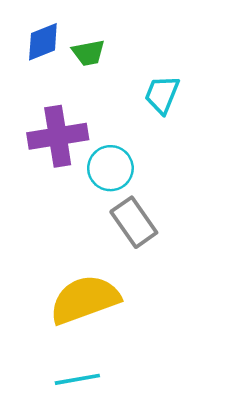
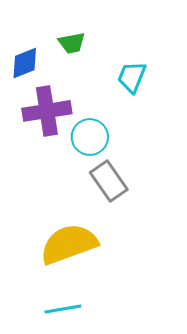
blue diamond: (43, 42) -> (25, 63), moved

